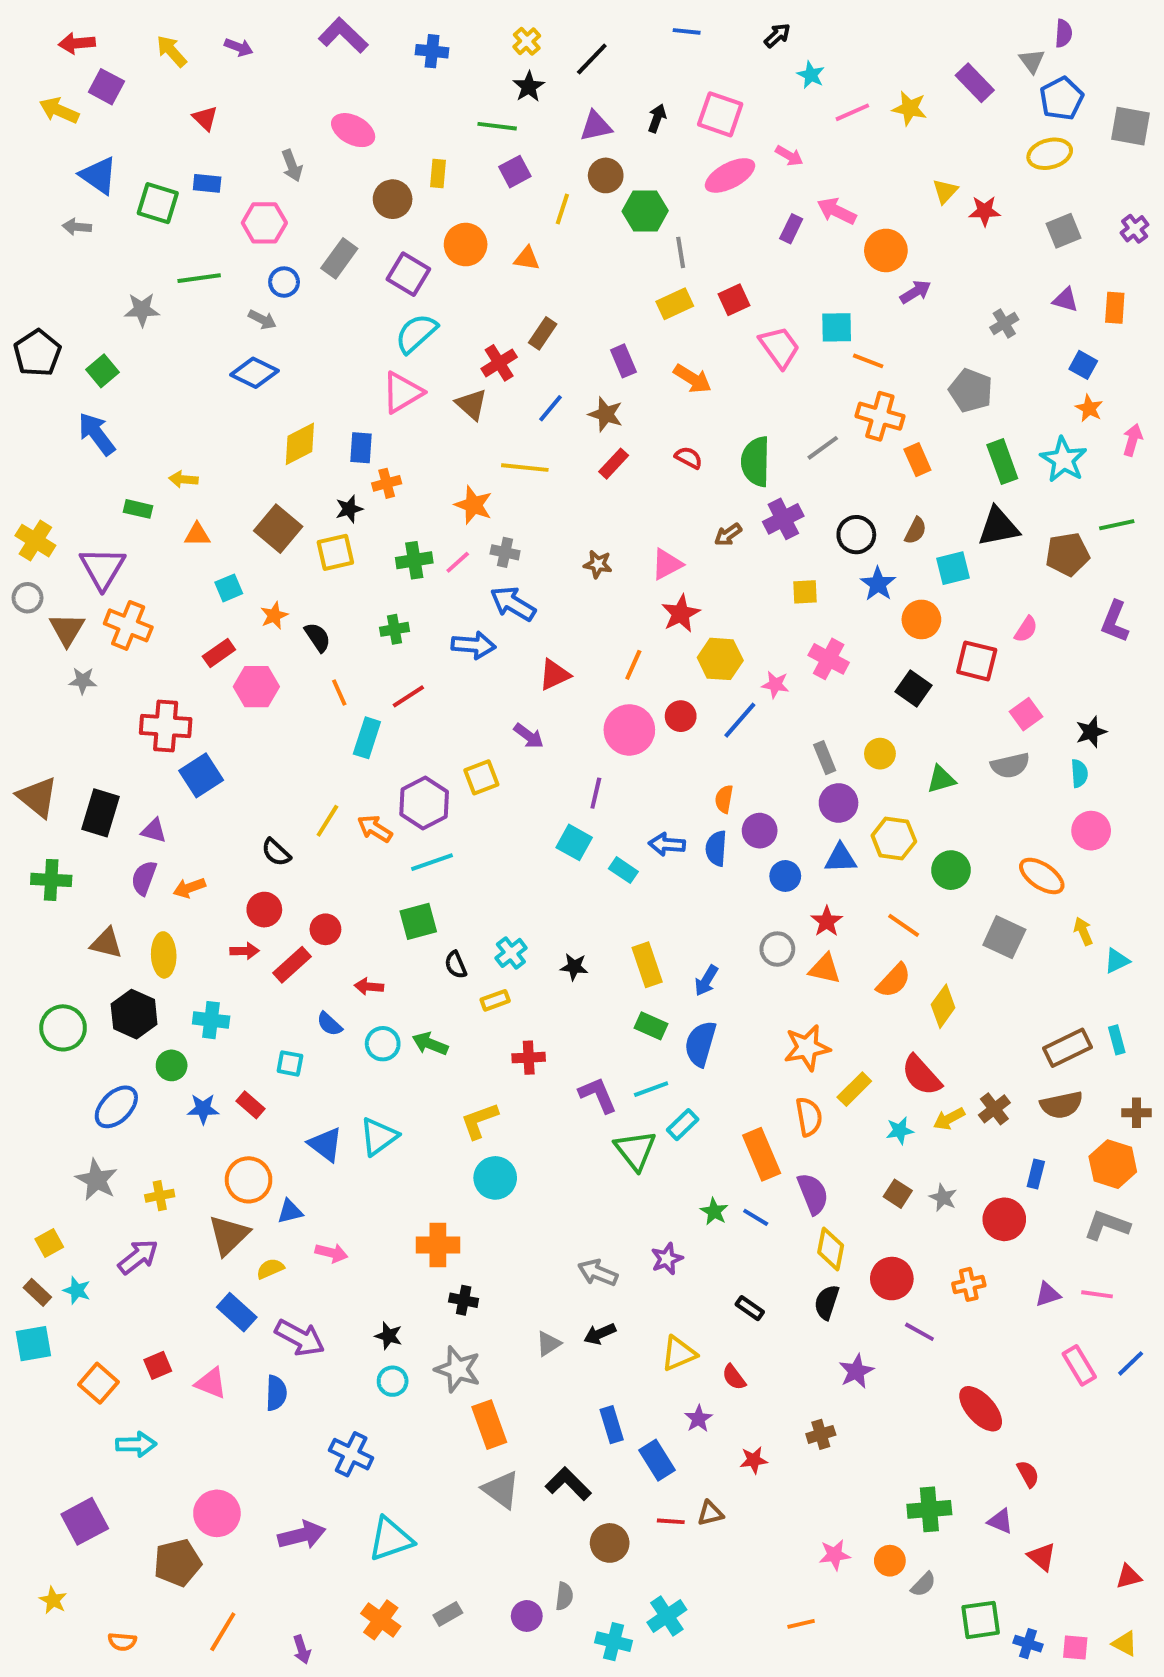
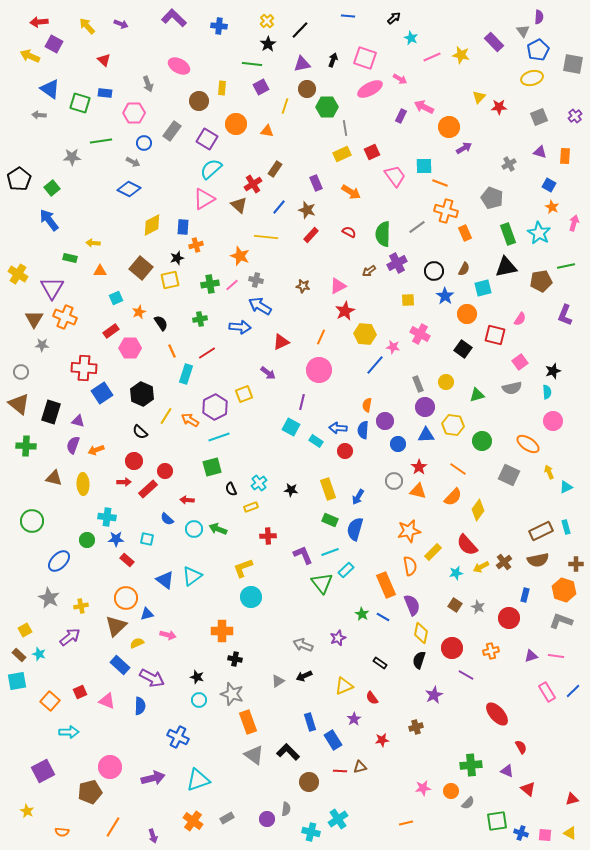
gray circle: (28, 598) -> (21, 372), moved
red circle: (681, 716) -> (345, 451), moved
black hexagon: (134, 1014) -> (142, 394), moved
blue star: (203, 1109) -> (116, 539), moved

